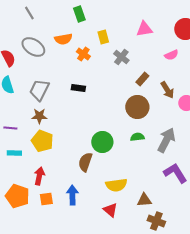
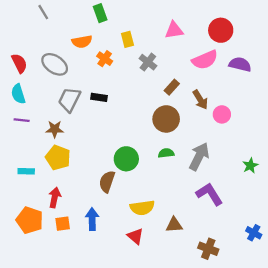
gray ellipse: (33, 47) -> (55, 64), moved
pink semicircle: (171, 55) -> (205, 60), size x1.6
gray trapezoid: (39, 90) -> (69, 100), moved
purple line: (10, 128) -> (22, 120), moved
brown cross: (156, 221) -> (208, 249), moved

